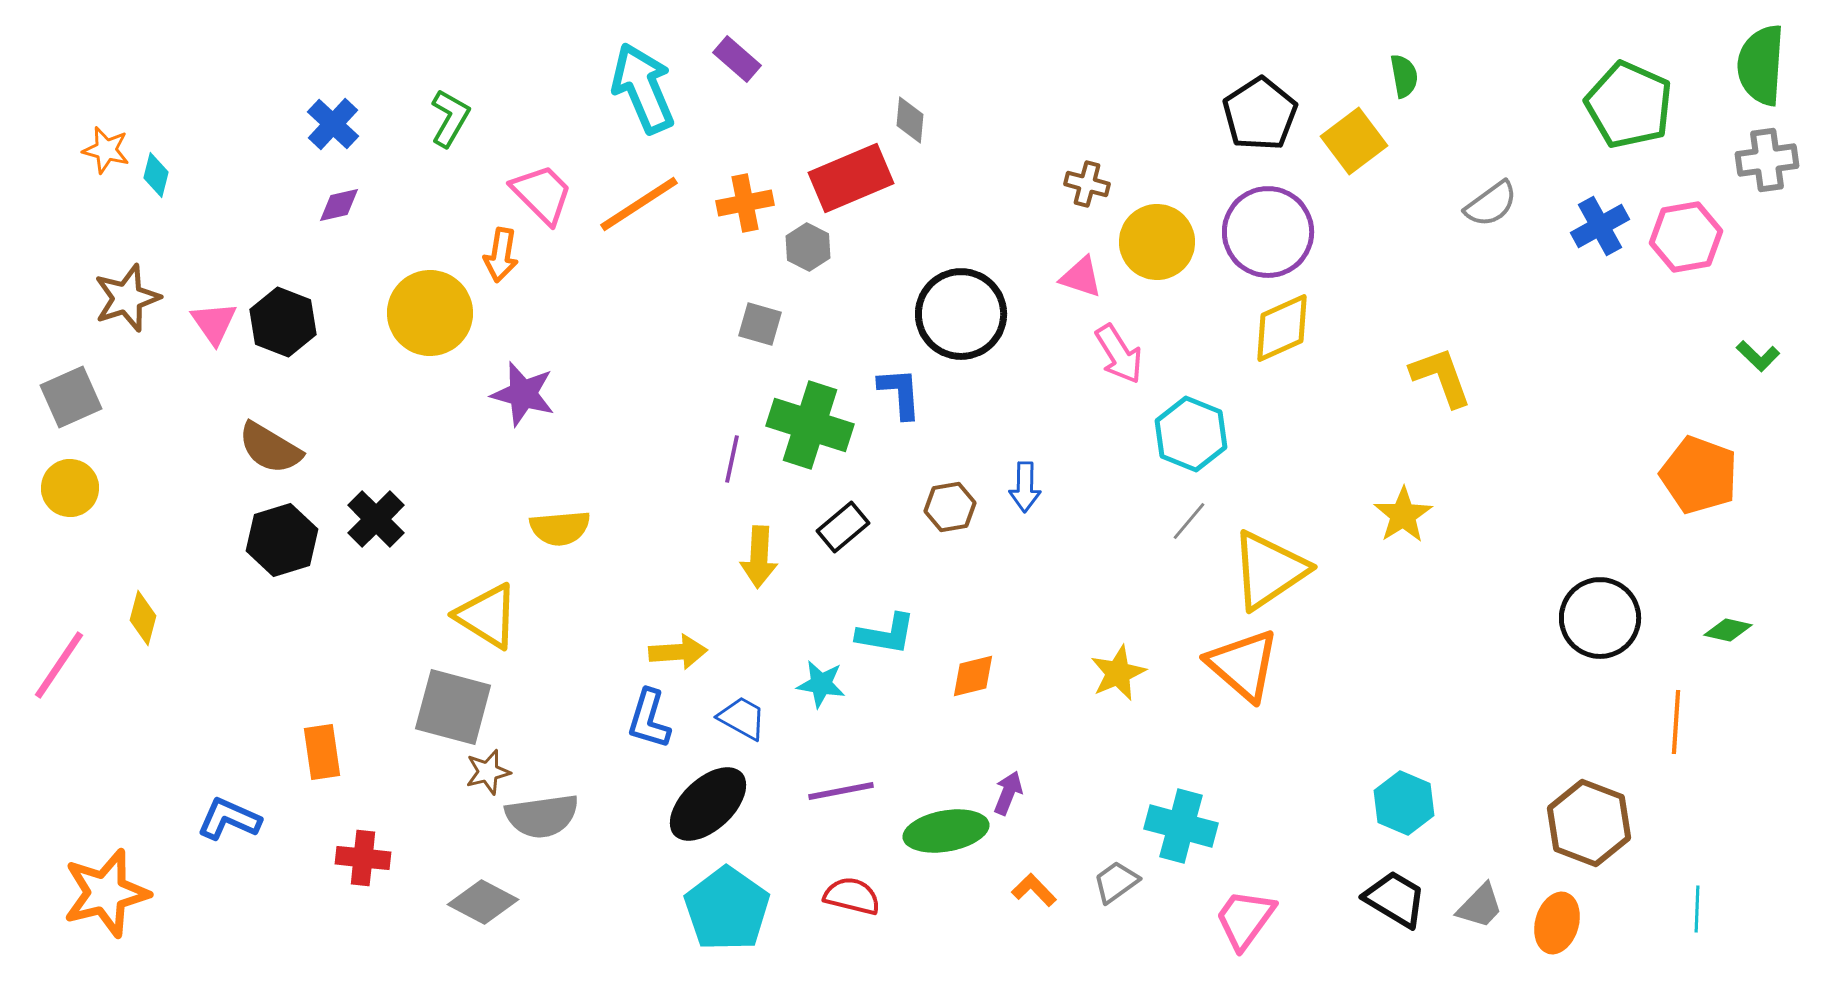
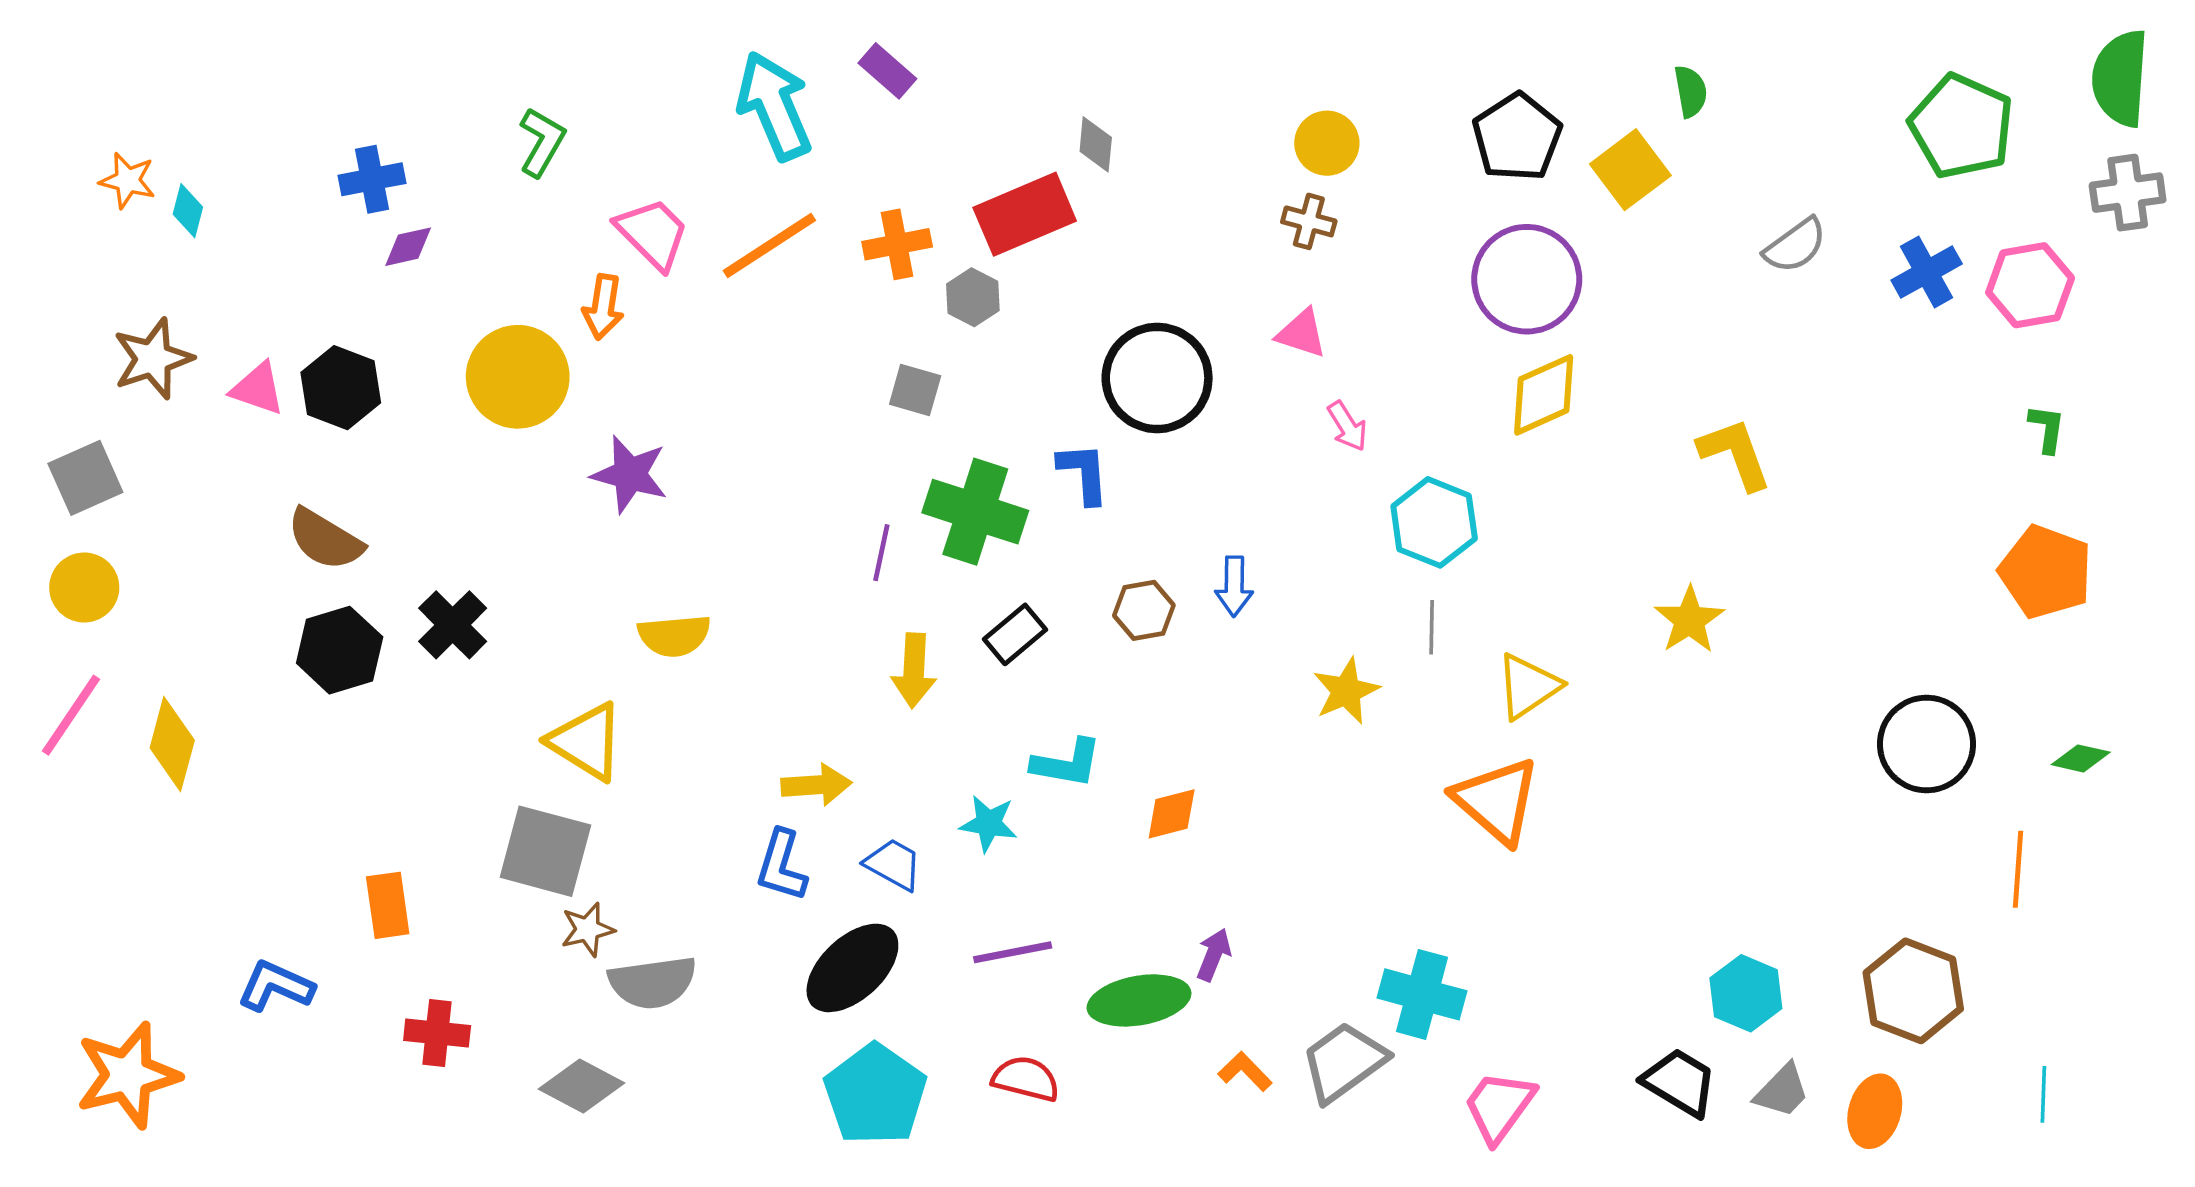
blue cross: (333, 124) -> (372, 179), moved, turned 36
yellow circle: (1157, 242) -> (1327, 143), moved, size x0.7
pink triangle: (214, 323) -> (258, 389), turned -36
pink arrow: (1119, 354) -> (1347, 426), size x0.7
green L-shape: (1758, 356) -> (2047, 429), moved, turned -126
gray line: (1189, 521) -> (1432, 627), turned -39
yellow triangle: (1269, 570) -> (1528, 686), size x0.7
yellow diamond: (143, 618) -> (172, 744), size x1.4
pink line: (59, 665) -> (71, 715), moved
yellow star: (1118, 673) -> (1346, 691), moved
cyan hexagon: (1404, 803) -> (1746, 993), moved
gray trapezoid: (1116, 882) -> (1344, 1062), size x1.6

